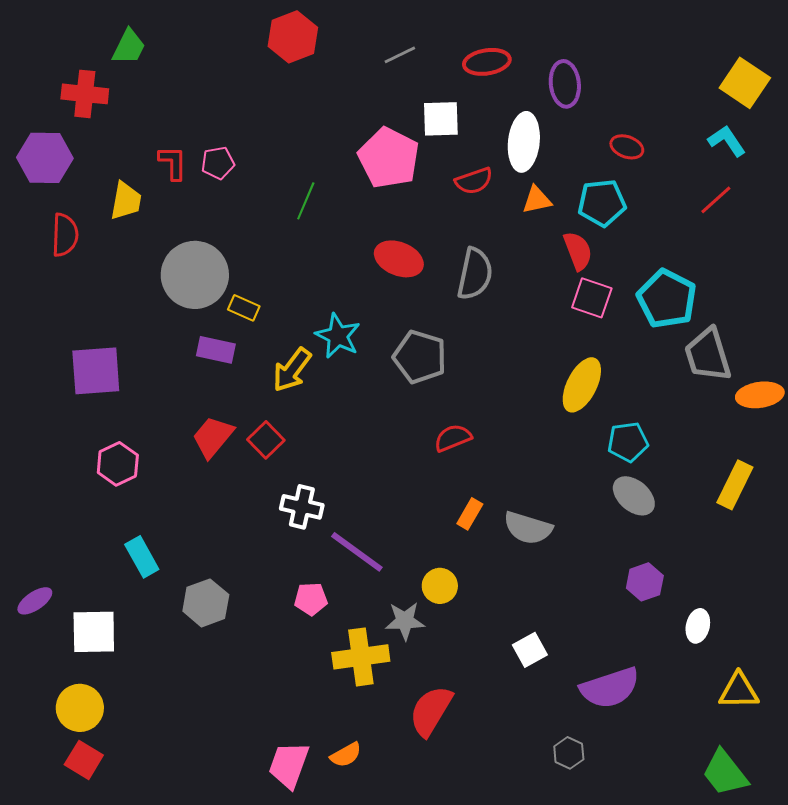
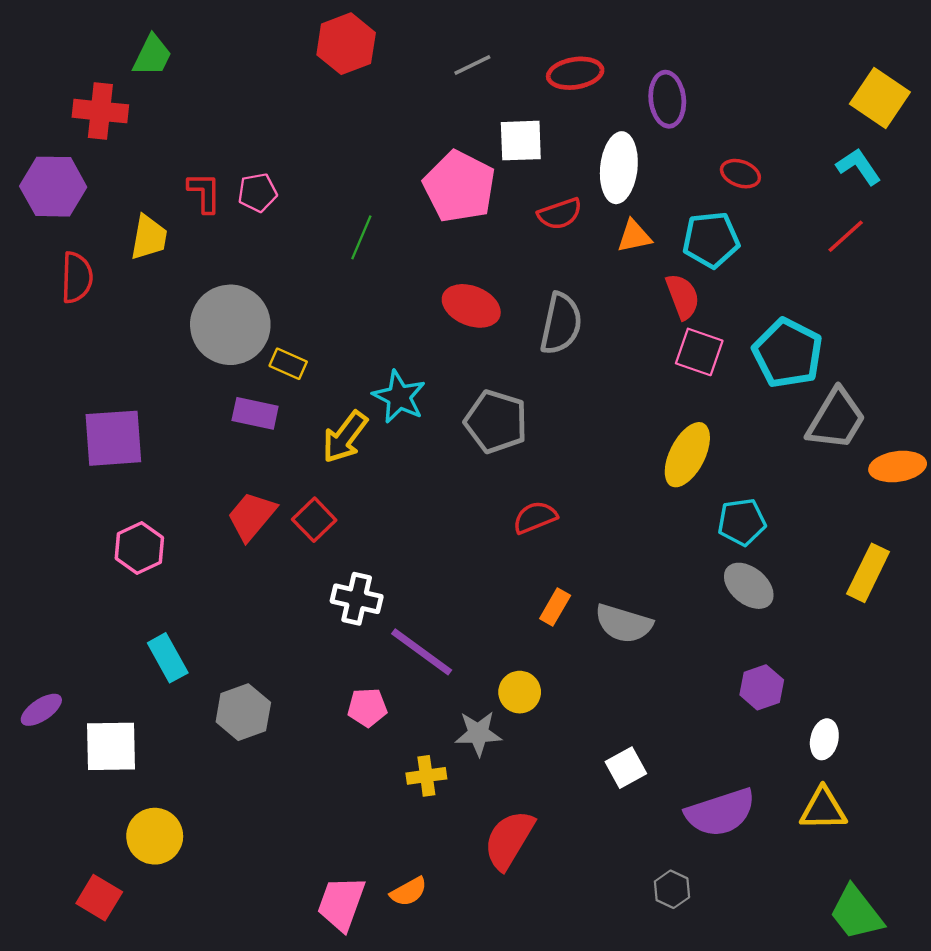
gray trapezoid: (708, 355) -> (836, 419), turned -132
yellow cross: (361, 657) -> (426, 776), size x0.6
yellow triangle: (739, 691) -> (823, 809), moved
yellow circle: (80, 708) -> (155, 836), moved

